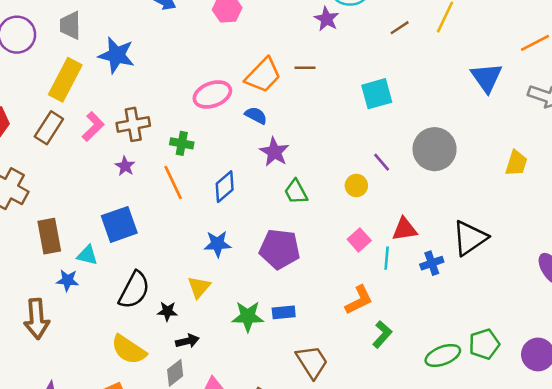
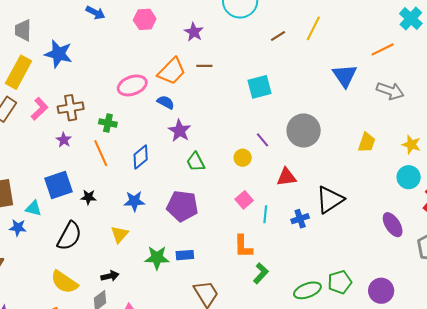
purple star: (327, 19) -> (194, 32), moved
red triangle: (405, 229) -> (286, 177), moved
orange L-shape: (359, 300) -> (243, 246), turned 115
black star: (167, 311) -> (88, 197), moved

